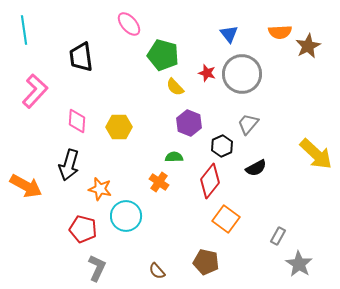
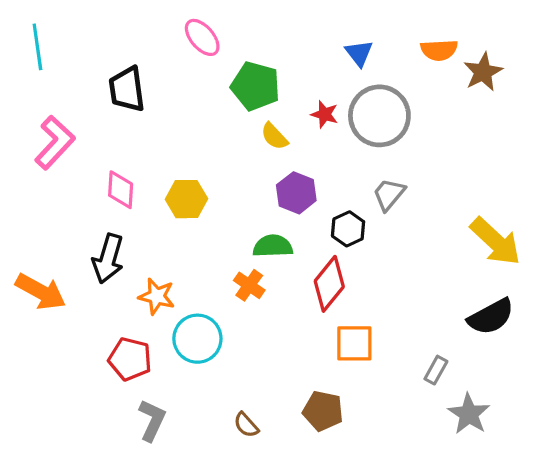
green semicircle: (174, 157) -> (273, 246), size x1.4
black semicircle: (256, 168) -> (491, 317), moved, size x1.4
orange square: (226, 219) -> (354, 343), turned -36

